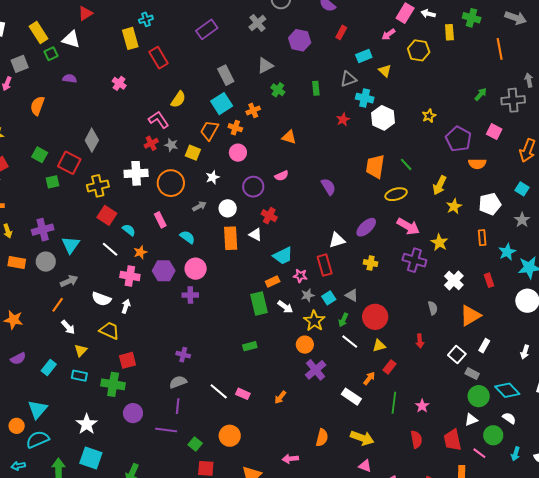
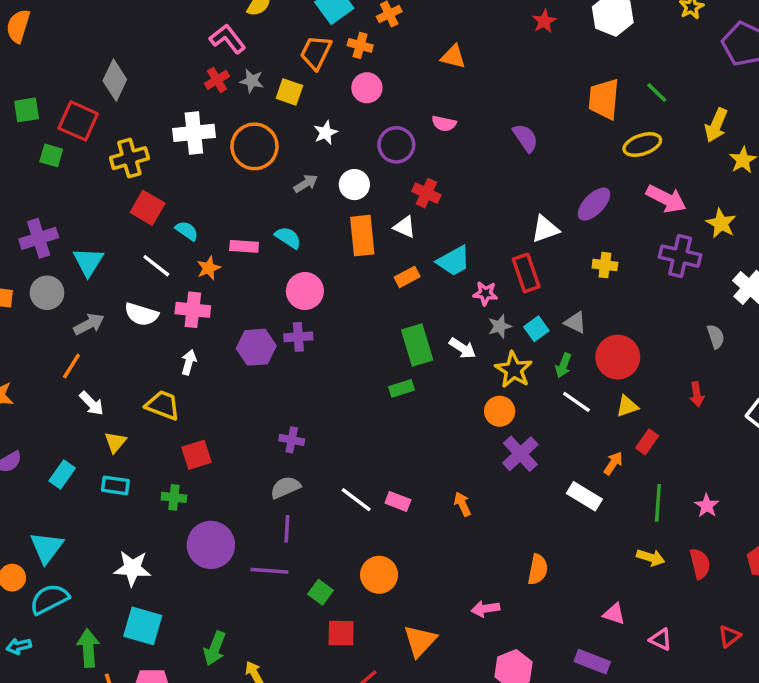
green square: (40, 155) -> (27, 110), turned -35
pink semicircle: (282, 176) -> (444, 123), turned 40
green square: (52, 182) -> (51, 155), turned 32
pink rectangle: (160, 220) -> (244, 246), moved, turned -56
purple hexagon: (164, 271) -> (256, 347), moved
orange rectangle: (273, 282) -> (407, 277), moved
white semicircle: (101, 299) -> (141, 314), moved
green rectangle: (250, 346) -> (402, 388), moved
green cross: (113, 384) -> (174, 497), size x0.6
orange arrow: (280, 397) -> (462, 504), turned 120
purple circle: (133, 413) -> (211, 545), size x1.4
white star: (87, 424) -> (132, 568), turned -30
yellow arrow: (362, 438) -> (651, 558), moved, size x0.7

